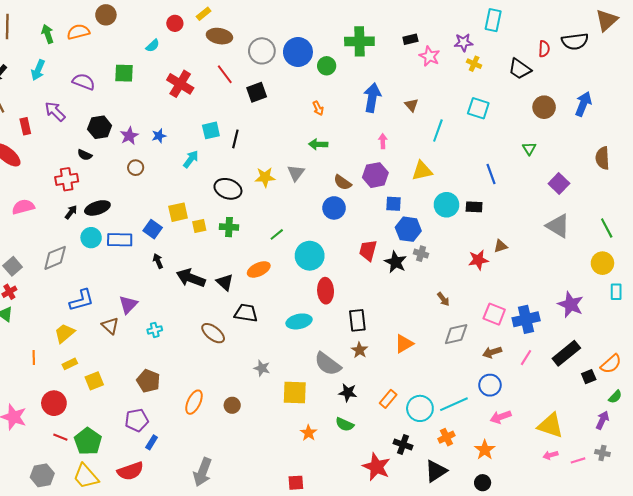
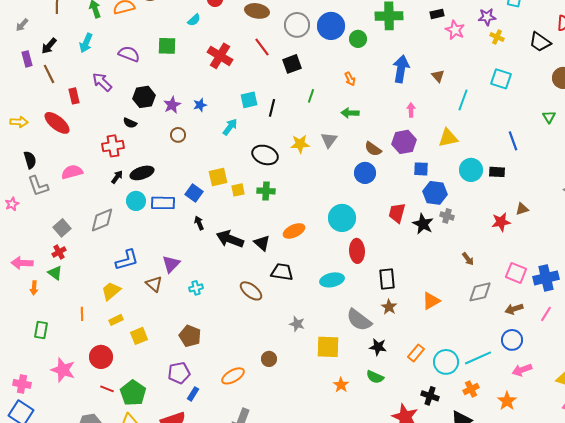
green line: (277, 234) -> (311, 96), moved, turned -32
orange ellipse: (194, 402) -> (233, 376), moved, turned 35

